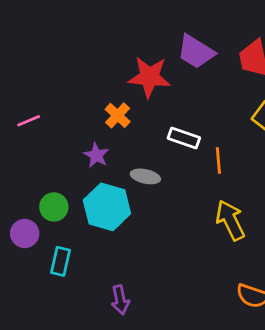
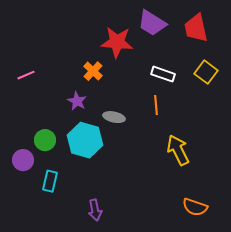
white rectangle: (184, 138) -> (163, 74), moved
orange line: (218, 161) -> (156, 105), moved

